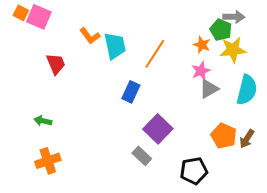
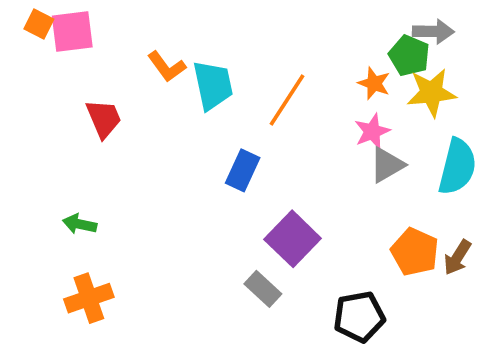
pink square: (39, 17) -> (72, 31), turned -30

